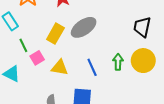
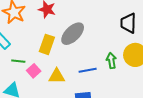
green line: (23, 45) -> (18, 61), turned -48
blue line: (92, 67) -> (88, 70), turned -66

